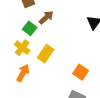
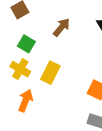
brown arrow: (46, 17) -> (61, 27), moved

